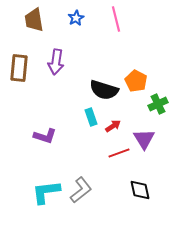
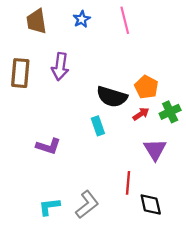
red arrow: (113, 126) -> (141, 114), moved
red line: (119, 153) -> (128, 183), moved, turned -65
cyan L-shape: (46, 192) -> (49, 207), size x0.7

